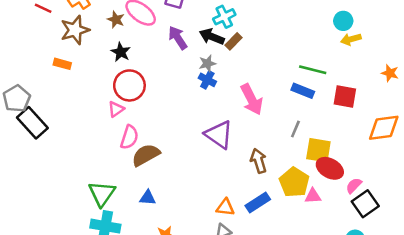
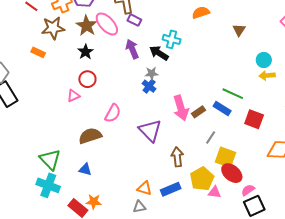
cyan cross: (224, 17) -> (172, 39), turned 30
brown star: (116, 20) -> (87, 26), size x1.5
brown rectangle: (234, 41) -> (198, 112), moved
red circle: (129, 85) -> (87, 79), size x0.7
pink semicircle: (129, 137) -> (113, 113), moved
green triangle: (102, 193) -> (50, 159), turned -30

